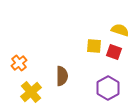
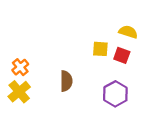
yellow cross: (31, 92) -> (19, 92), moved

